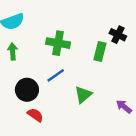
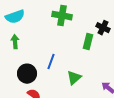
green cross: (58, 43) -> (62, 16), moved
blue line: (56, 75) -> (51, 62), turned -35

